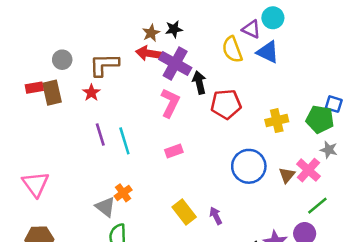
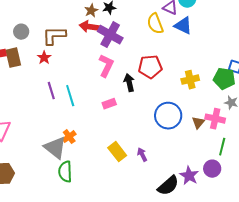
black arrow: (199, 83) -> (129, 83), moved
pink cross: (308, 170) -> (215, 119), turned -30
green line: (317, 206) -> (222, 147), turned -36
gray triangle: (105, 207) -> (55, 148), size x1.4

